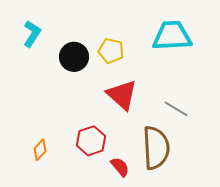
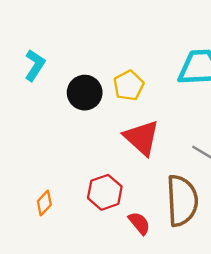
yellow pentagon: (111, 51) -> (129, 85), turned 30

